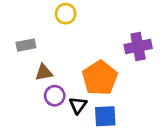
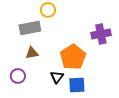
gray rectangle: (26, 45) -> (30, 28), moved, size x1.5
purple circle: (55, 96) -> (18, 76), moved

